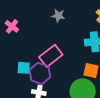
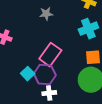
cyan square: (24, 68) -> (28, 74), turned -32

